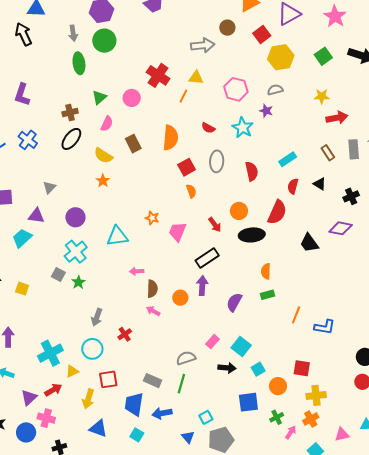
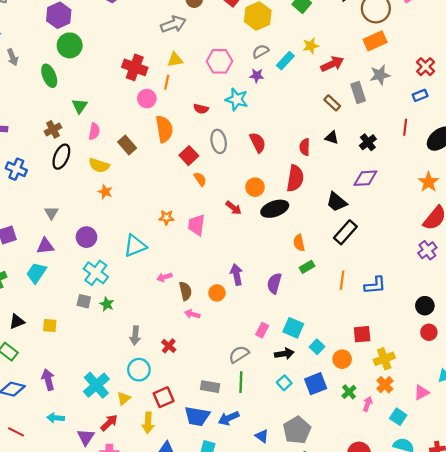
gray arrow: (73, 33) -> (13, 57), moved
pink circle: (132, 98) -> (147, 99), moved
cyan rectangle: (288, 159) -> (285, 61), moved
black rectangle: (207, 258) -> (345, 232), moved
blue trapezoid: (134, 404) -> (197, 416), turned -75
cyan square: (206, 417) -> (284, 383), moved

